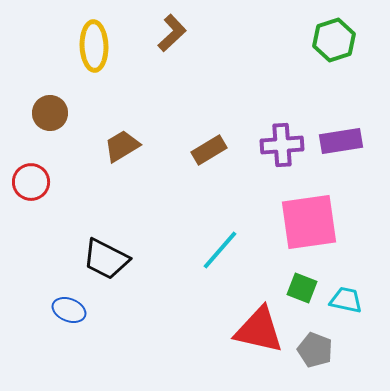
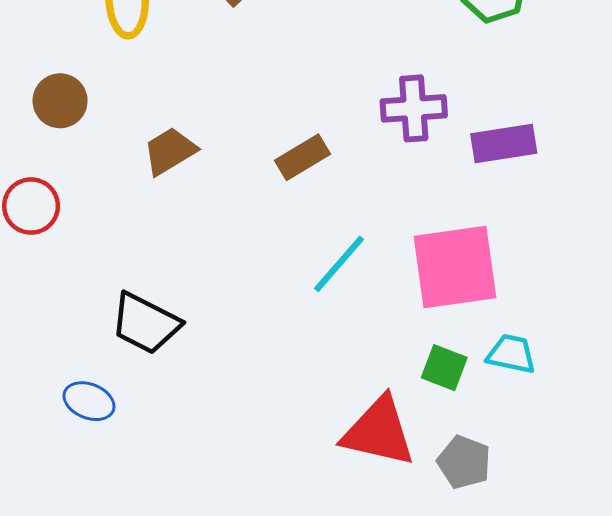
purple cross: (282, 145) -> (414, 108), moved
cyan line: (220, 250) -> (339, 264), moved
cyan trapezoid: (346, 300) -> (511, 354), moved

